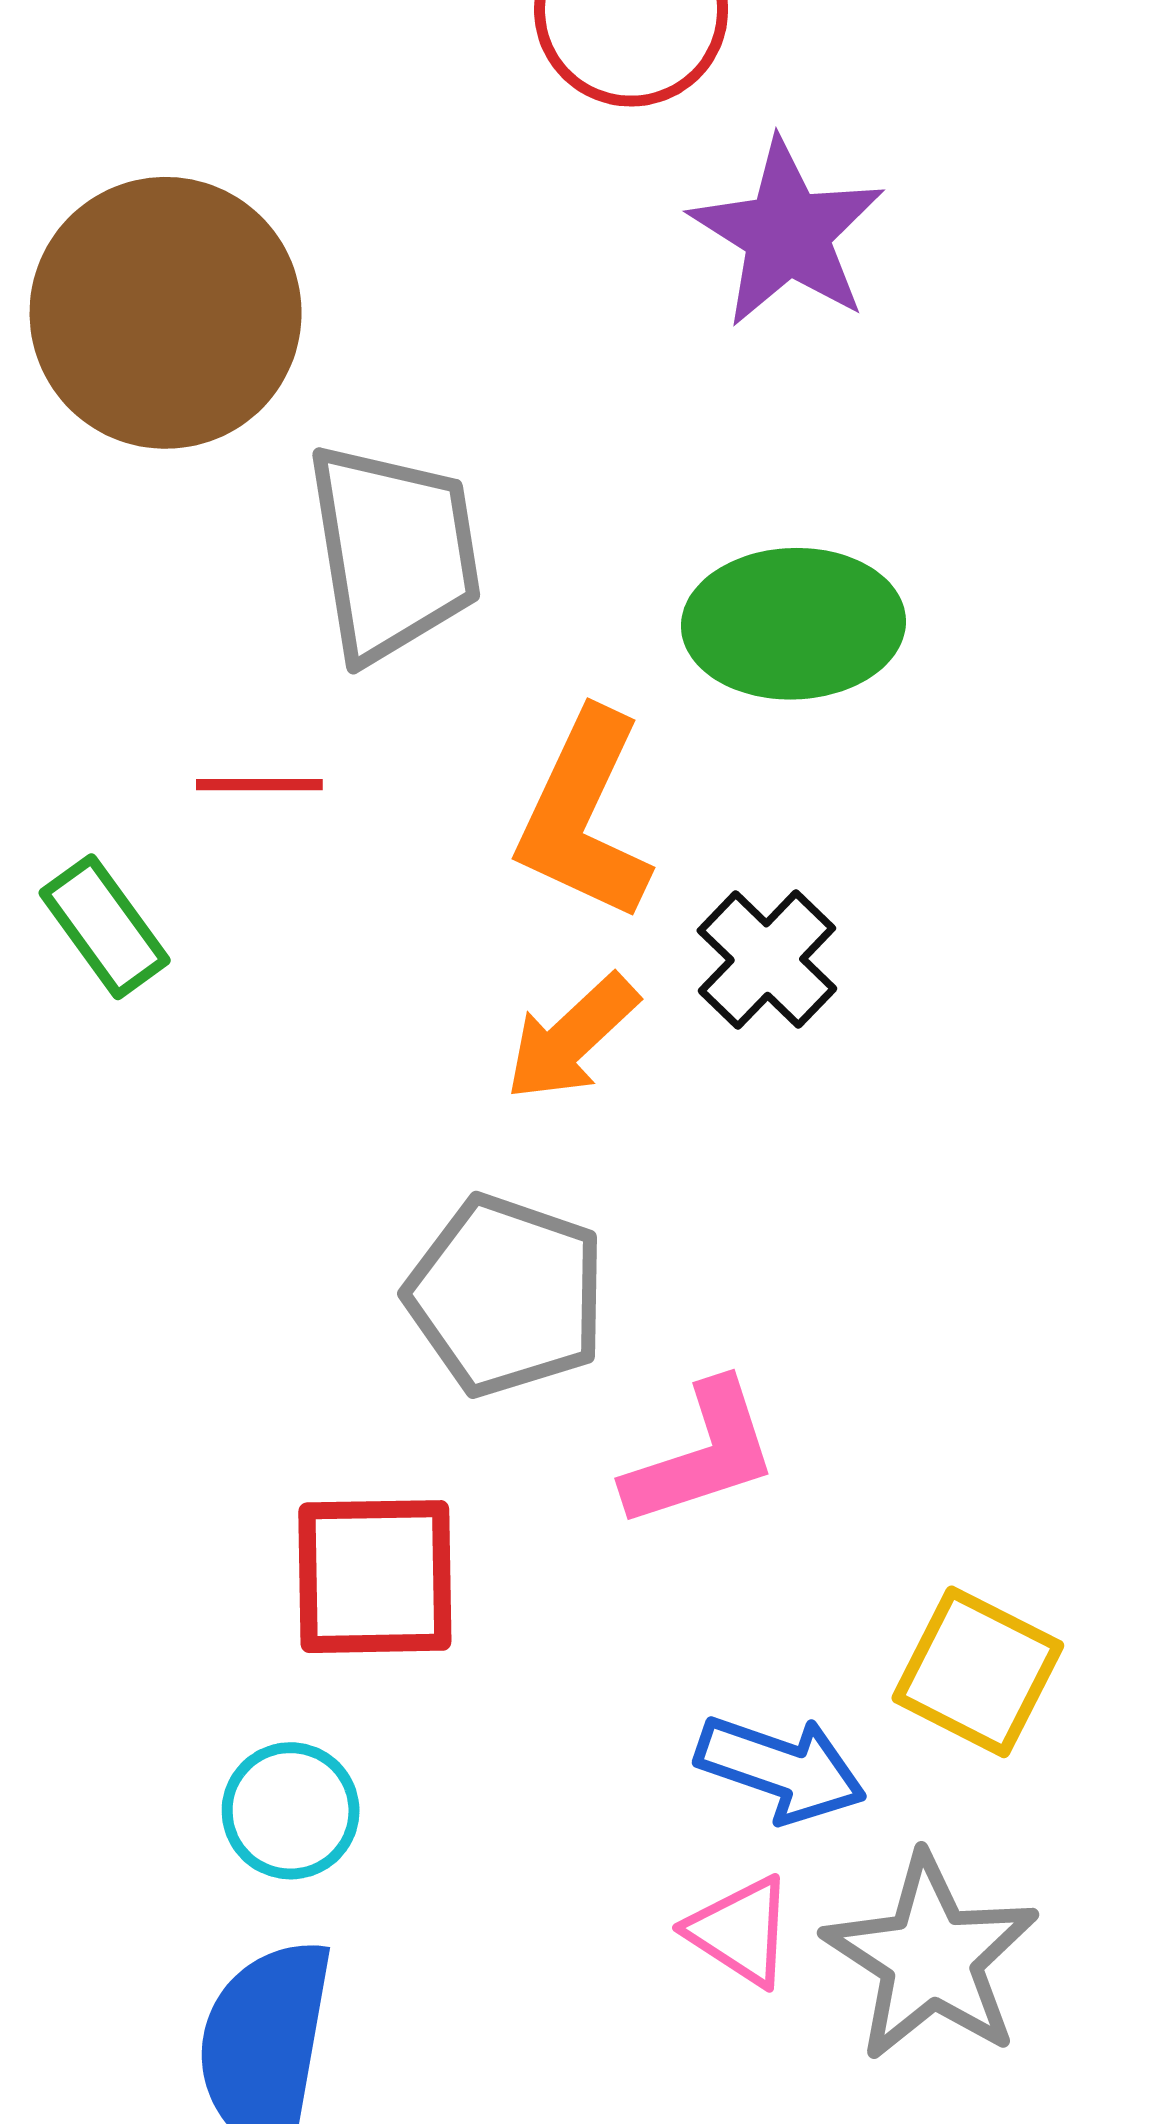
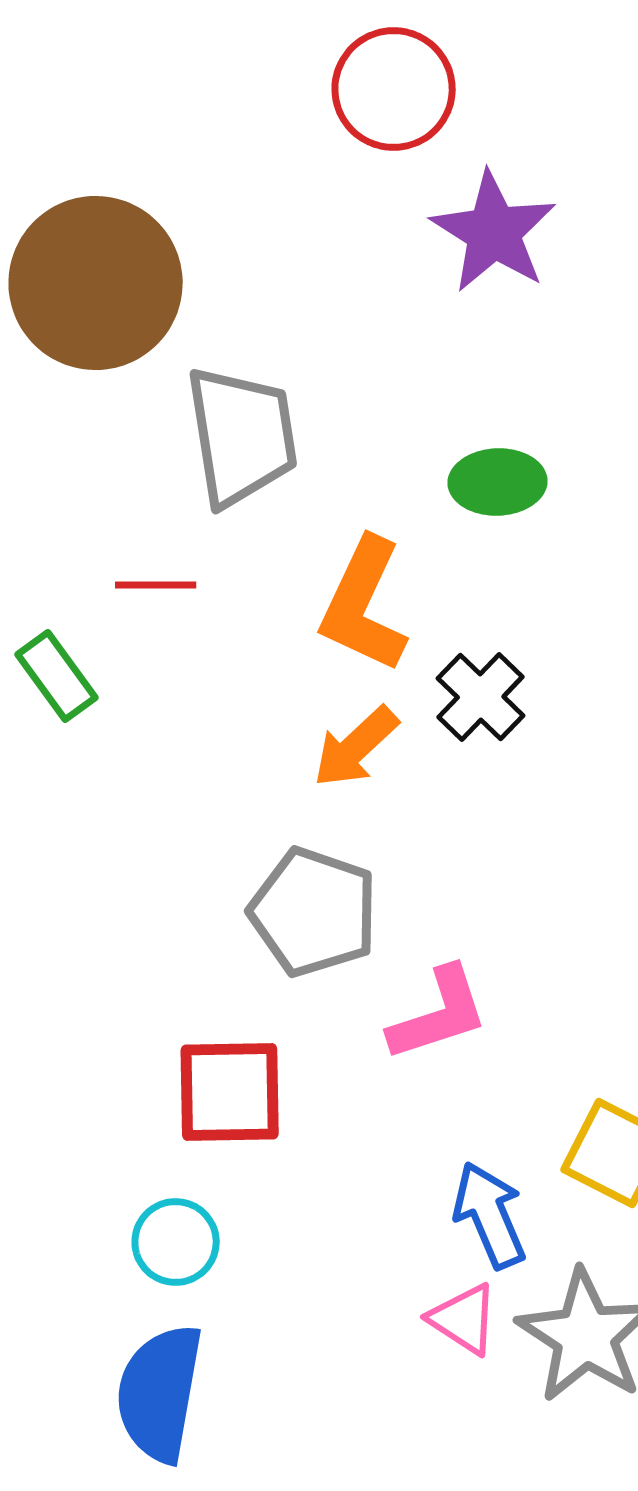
green ellipse: (793, 624) -> (498, 482), size x0.7
blue arrow: (781, 1769) -> (490, 1215), turned -132

